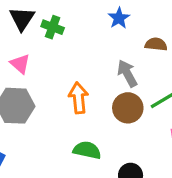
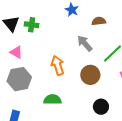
brown circle: (128, 108) -> (90, 75), moved
green semicircle: (87, 150) -> (52, 100), moved

